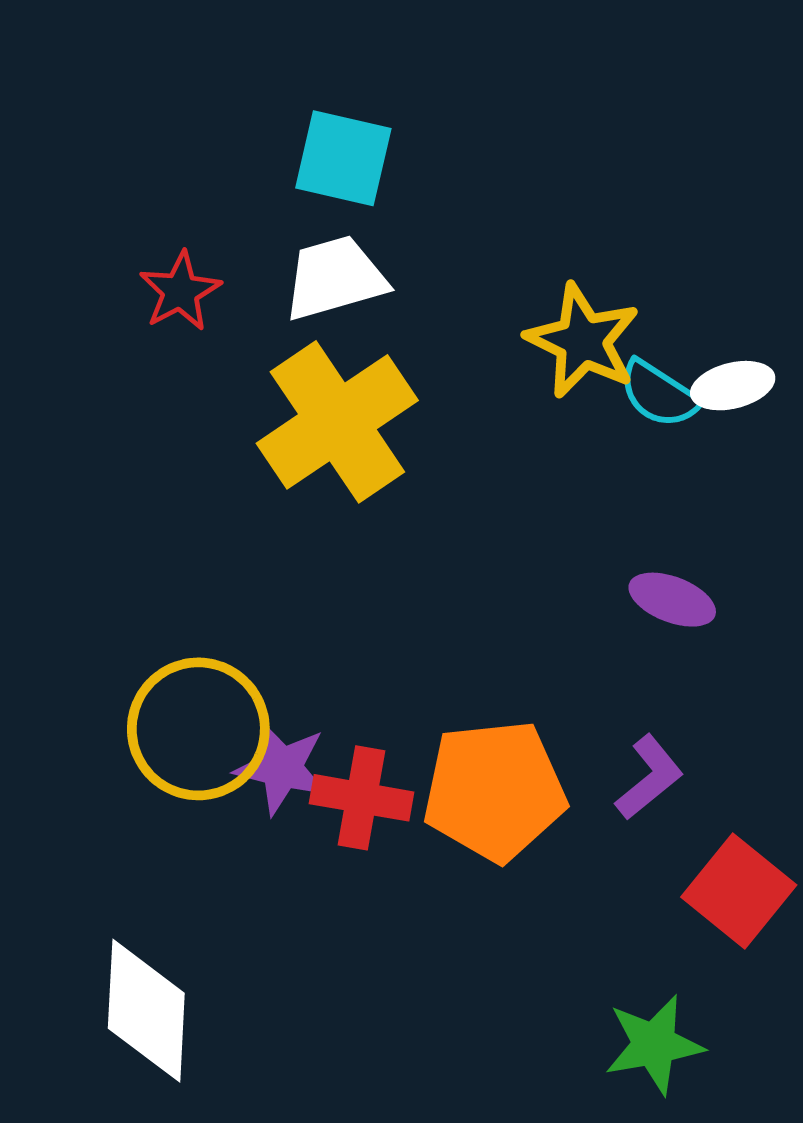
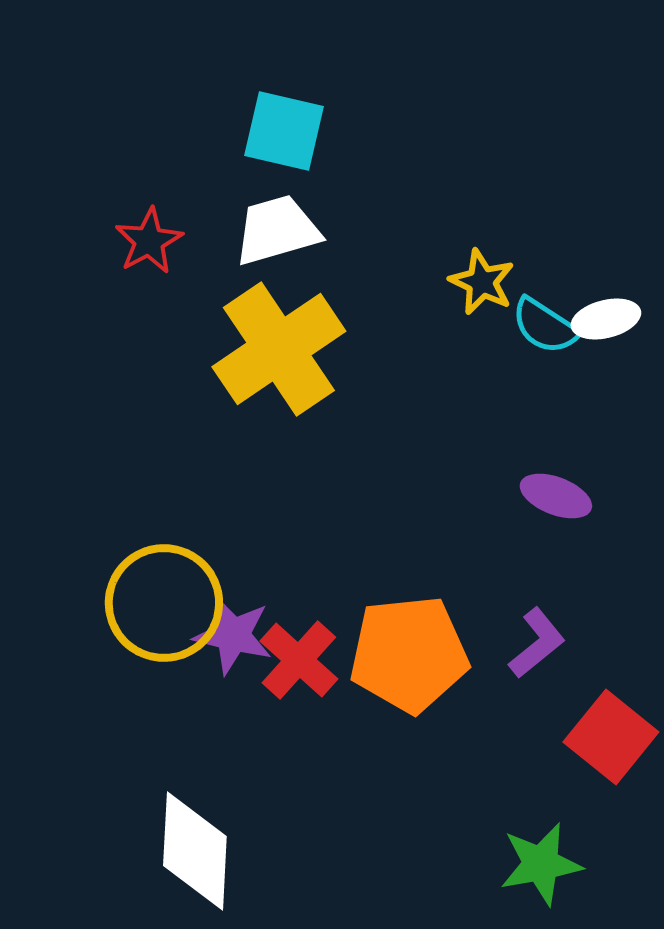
yellow star: (583, 341) -> (482, 282), size x0.7
red cross: (361, 798) -> (299, 660), turned 32
white diamond: (146, 1011) -> (195, 851), moved

